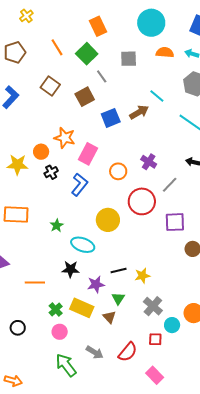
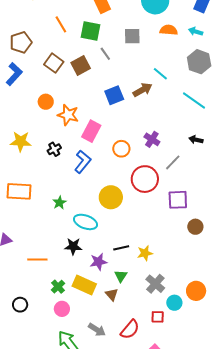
brown pentagon: (15, 52) -> (21, 42), moved
green square: (87, 54) -> (91, 31), turned -35
brown square: (85, 97) -> (81, 65), moved
orange circle: (41, 152) -> (46, 102), moved

